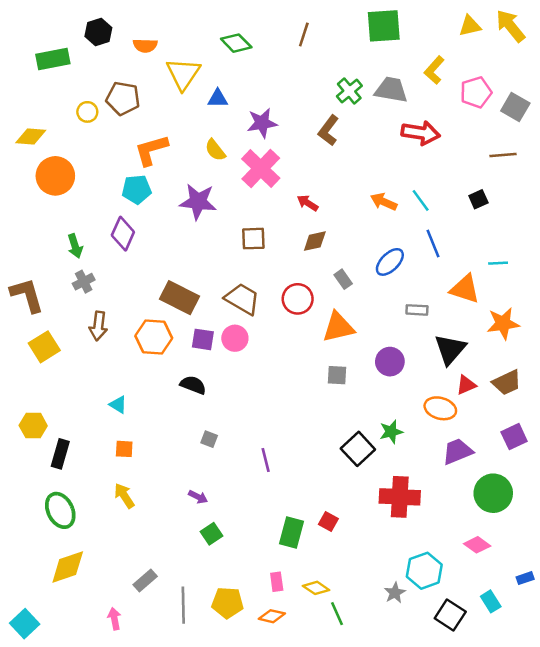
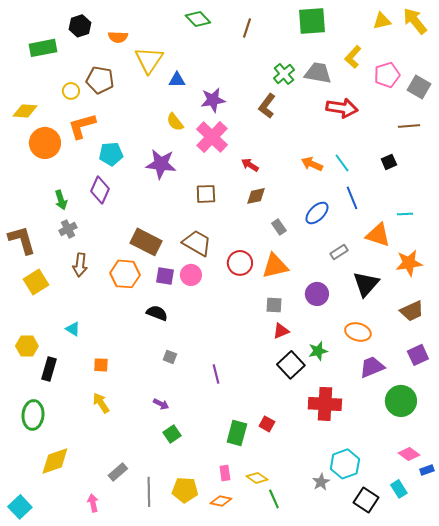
green diamond: (236, 43) -> (198, 19), moved
orange L-shape: (151, 150) -> (82, 126), moved
red circle: (298, 299) -> (240, 263), moved
gray rectangle: (417, 310) -> (339, 252), turned -36
red triangle: (466, 385) -> (281, 331), moved
cyan triangle: (118, 405) -> (73, 329), moved
green ellipse: (60, 510) -> (33, 415), moved, turned 32
pink diamond: (477, 545) -> (409, 454), moved

